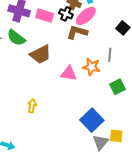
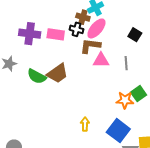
green semicircle: (16, 38) -> (37, 76), moved
orange star: (91, 67) -> (125, 100), moved
pink triangle: (69, 73) -> (101, 60), moved
yellow arrow: (32, 106) -> (85, 124), moved

